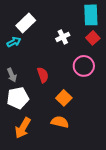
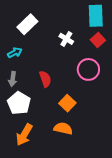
white cross: (63, 37) -> (66, 39), turned -32
cyan arrow: (14, 42) -> (15, 53), moved
gray arrow: (12, 75) -> (13, 79), turned 32
white pentagon: (18, 98) -> (19, 103), turned -30

